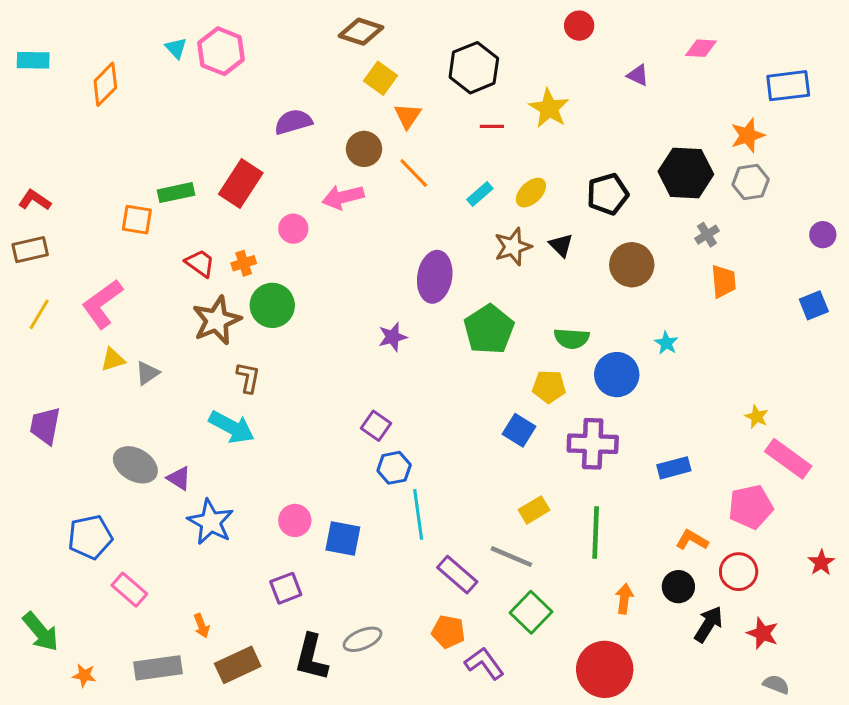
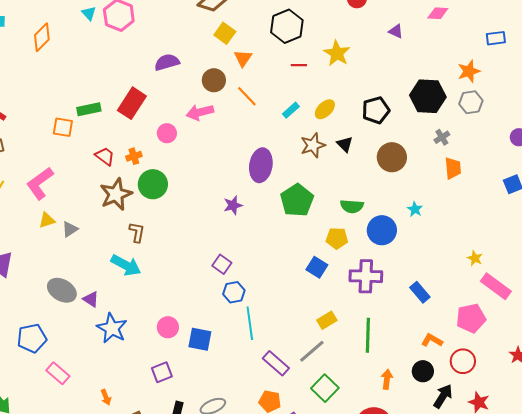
blue rectangle: (788, 86) -> (496, 38), size x0.7
blue rectangle: (674, 468) -> (420, 292), turned 65
gray line: (511, 557) -> (312, 351), turned -64

